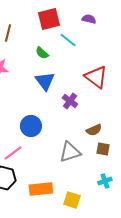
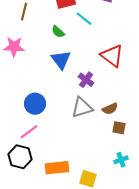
blue circle: (31, 126) -> (35, 104), moved
gray triangle: (70, 152) -> (82, 108), moved

